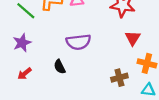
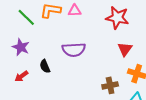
purple star: (22, 43) -> (21, 47), turned -30
black semicircle: (60, 67) -> (45, 66), moved

